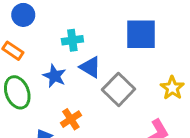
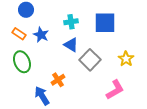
cyan cross: (72, 40) -> (71, 22), moved
blue star: (55, 76) -> (41, 35), moved

